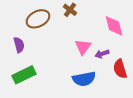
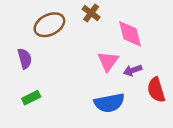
pink diamond: (114, 26) -> (130, 34), moved
green rectangle: (24, 75) -> (31, 98), size x0.6

